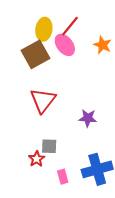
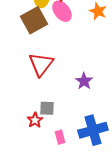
purple star: (88, 118) -> (84, 81), turned 30

